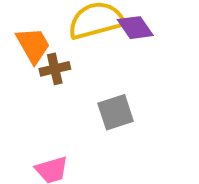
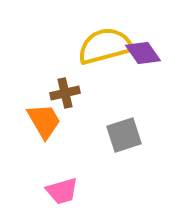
orange trapezoid: (33, 45) -> (44, 121), moved

